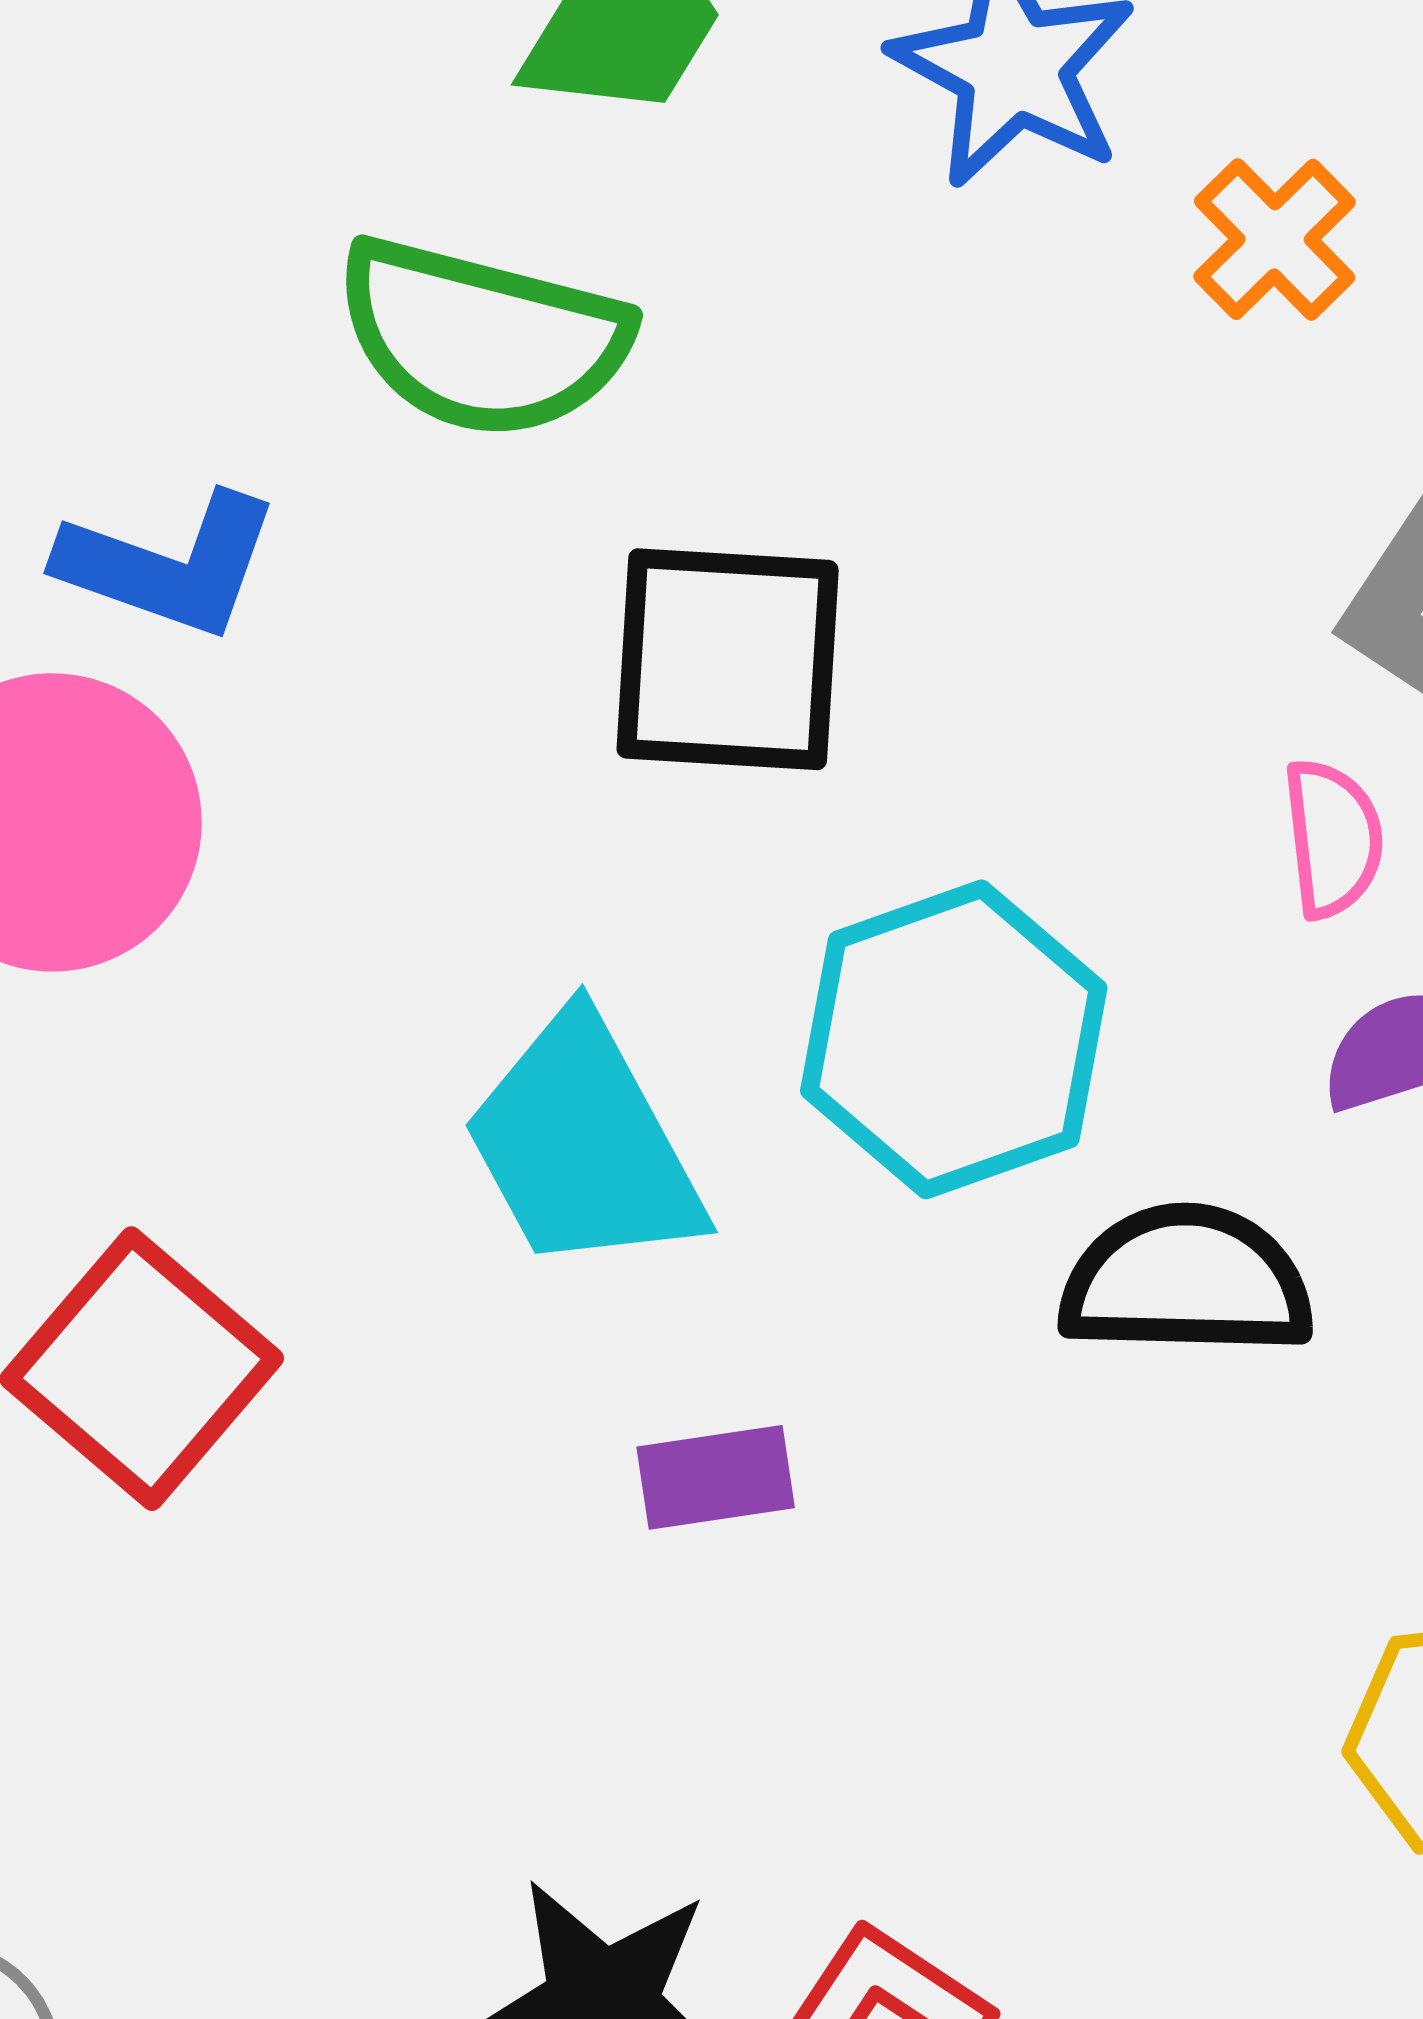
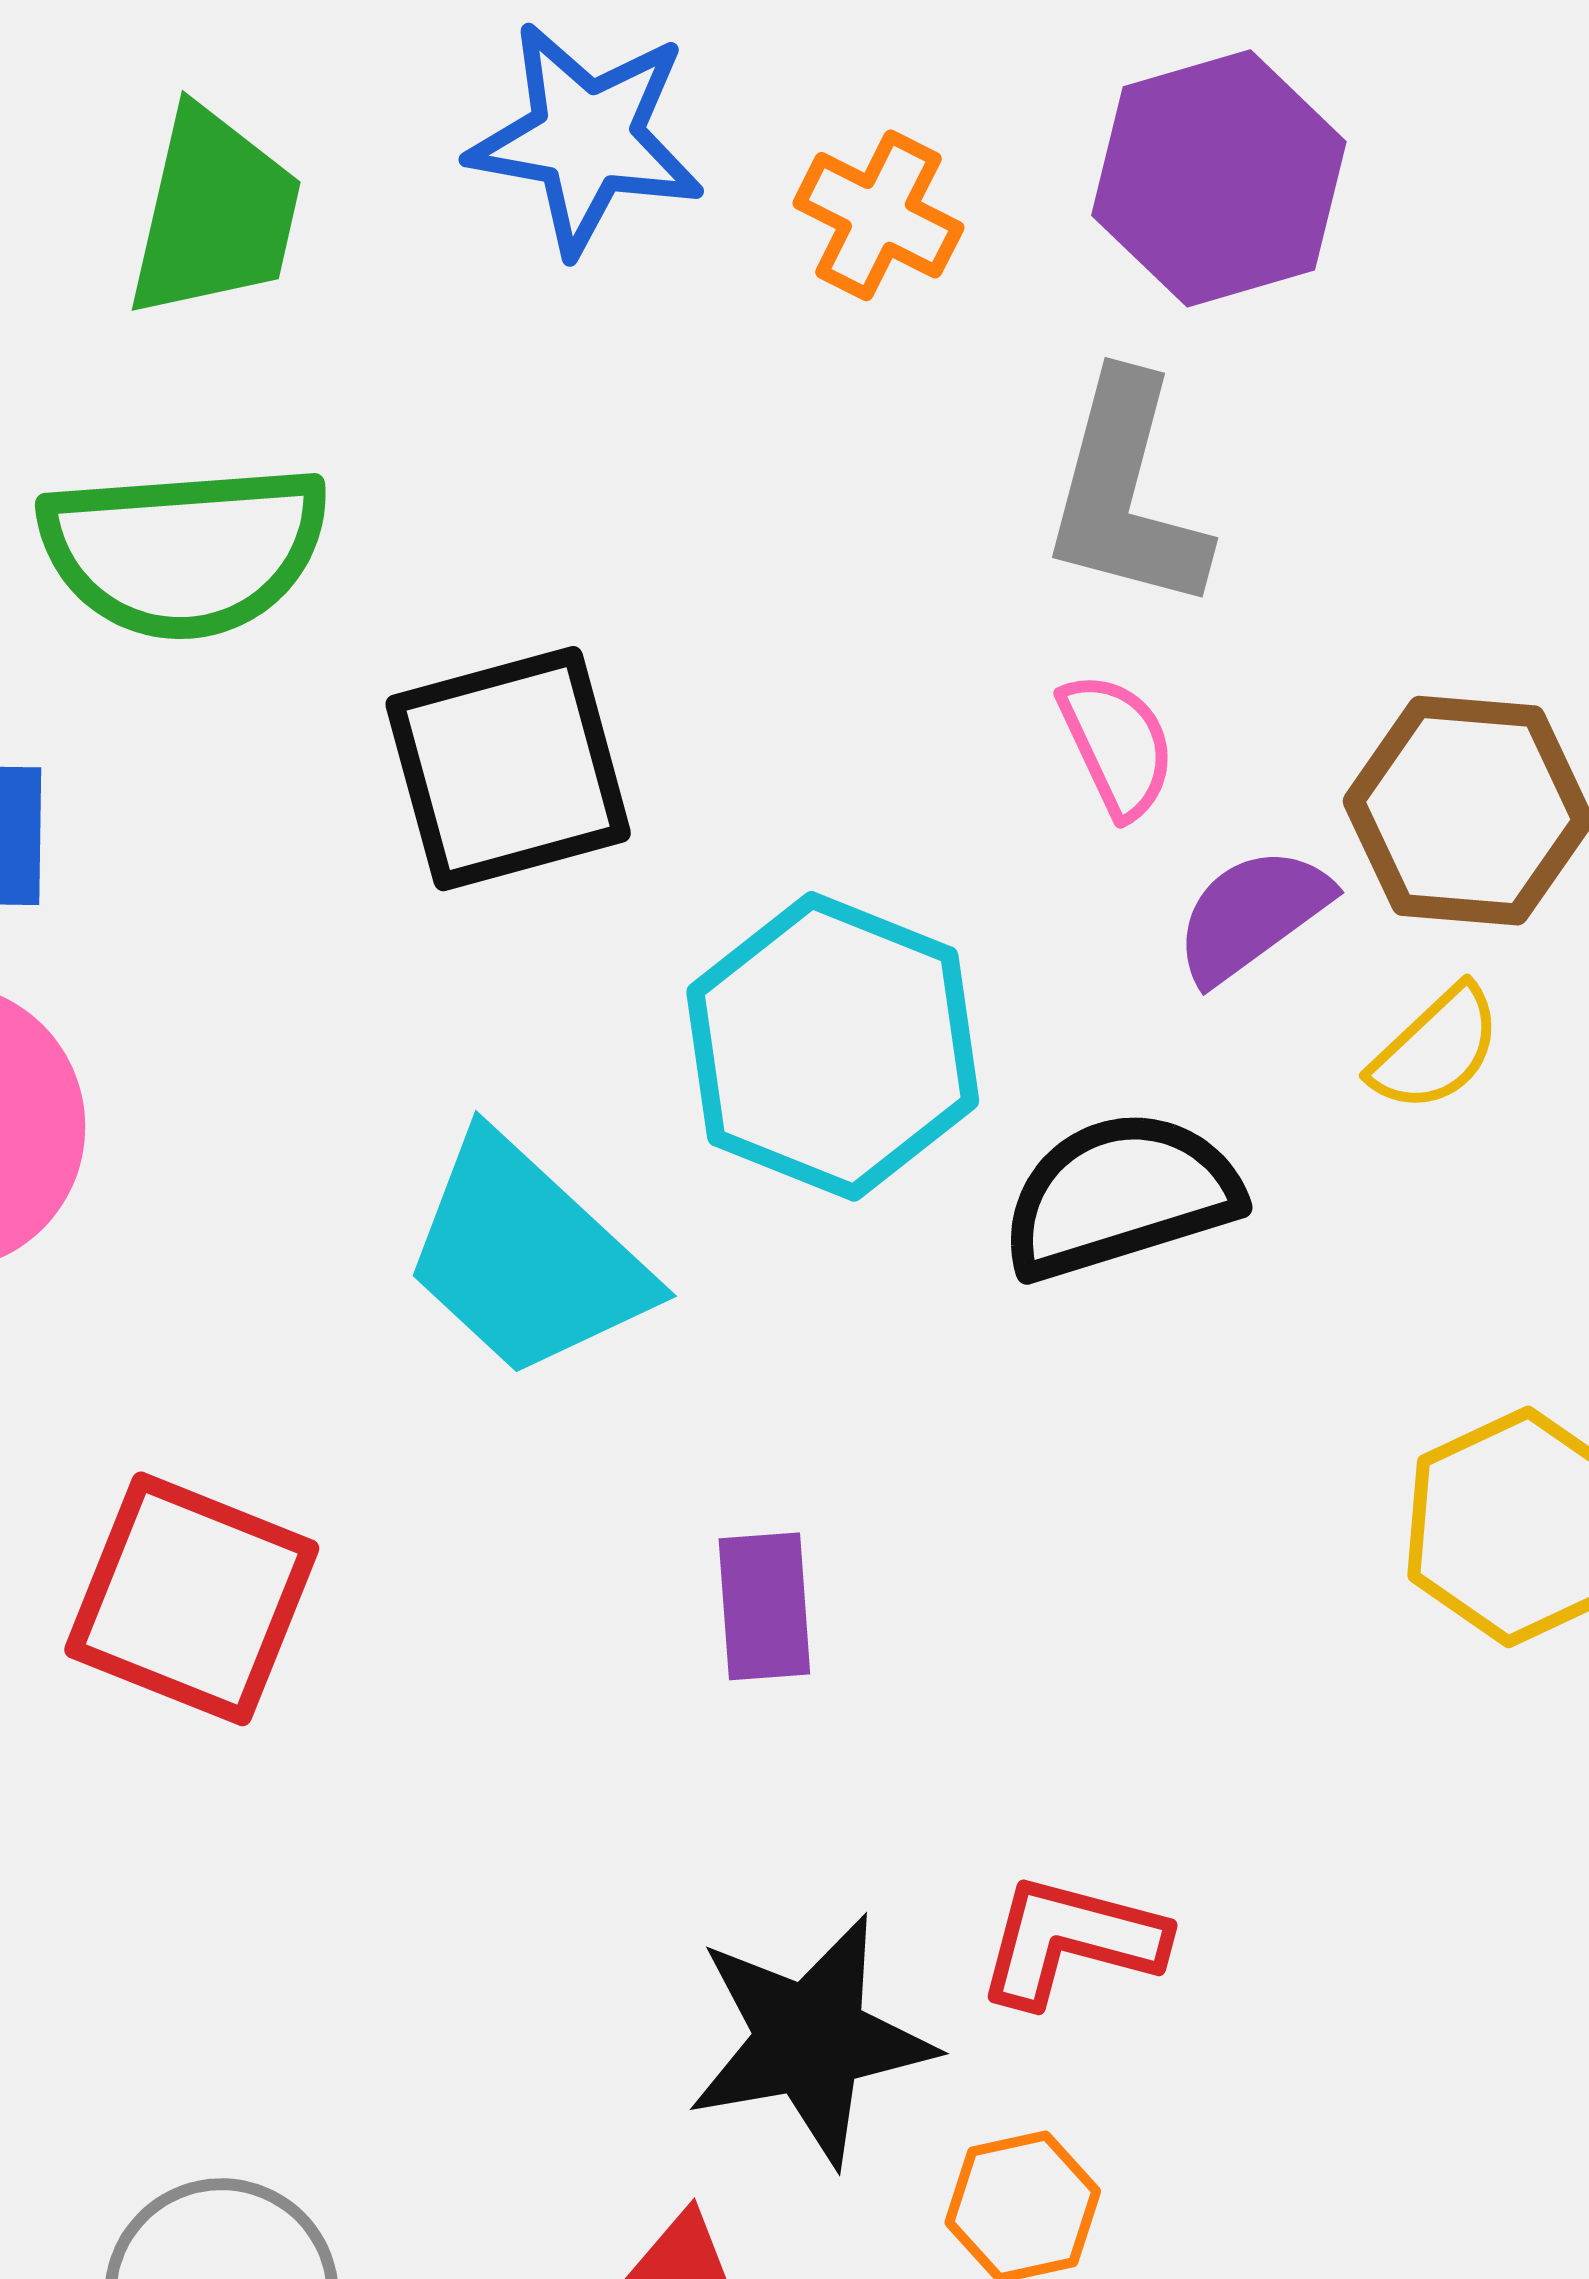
purple rectangle: (716, 1477) -> (764, 1606), moved, turned -67

